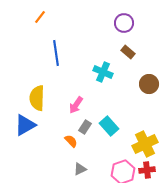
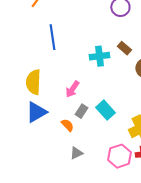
brown rectangle: (128, 52) -> (124, 48), moved
cyan cross: (103, 72) -> (99, 56), turned -30
blue triangle: (25, 125) -> (36, 112), moved

